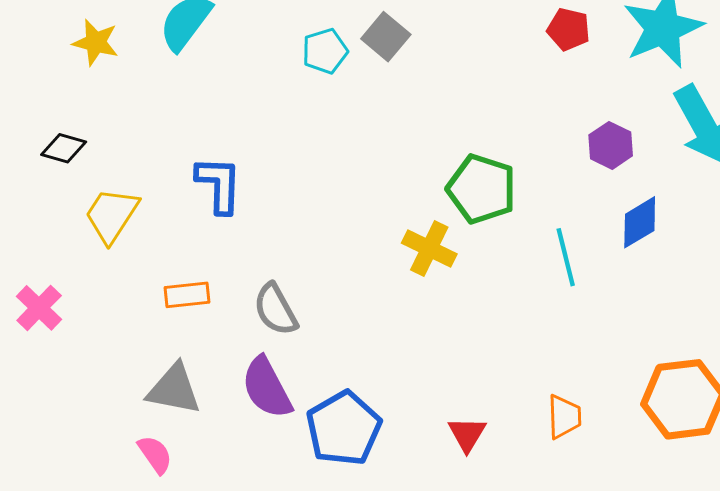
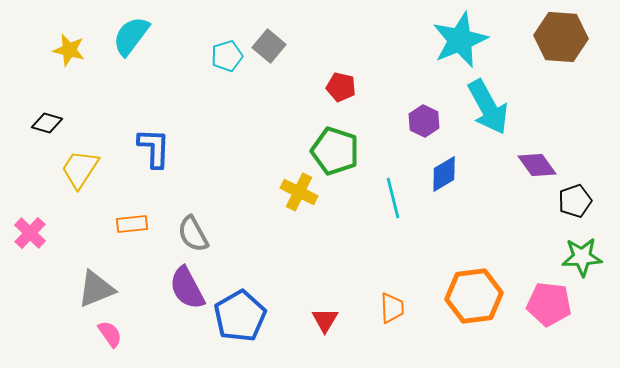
red pentagon: (569, 29) -> (341, 87), moved
gray triangle: (174, 389) -> (96, 289), moved, turned -33

